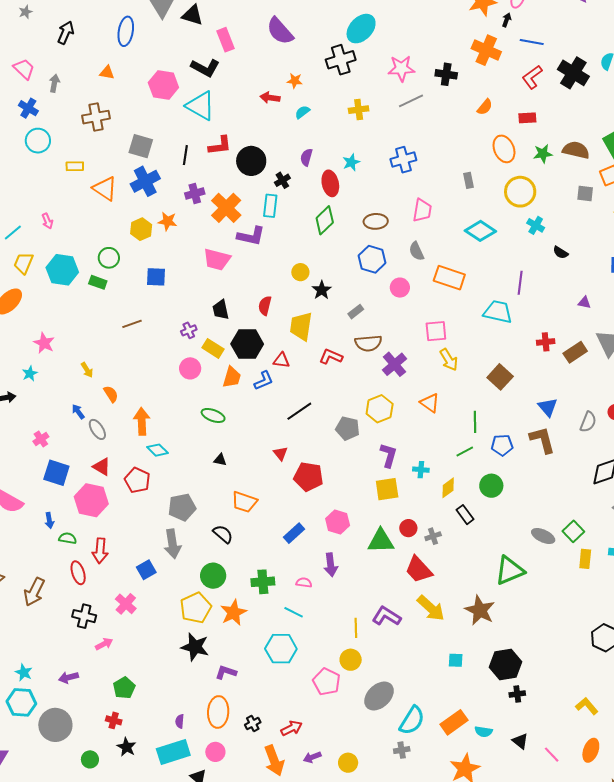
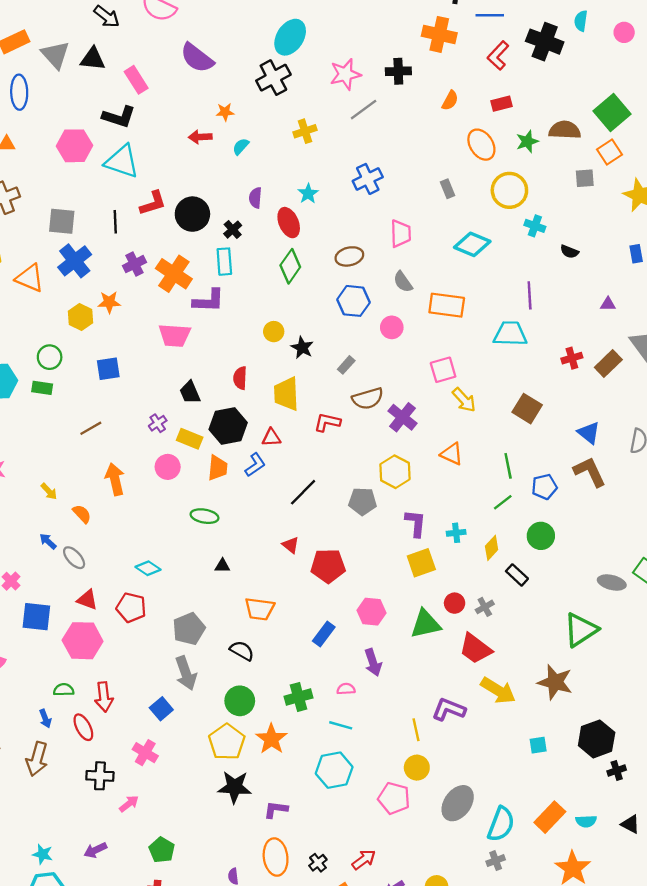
orange arrow: (142, 421) -> (115, 479), moved
blue arrow: (49, 520) -> (45, 719), moved

